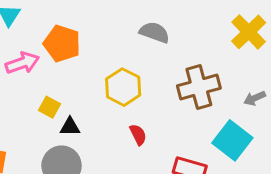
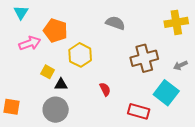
yellow cross: (249, 32) -> (176, 22), turned 35
yellow hexagon: (123, 87) -> (80, 55), moved

